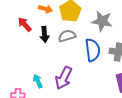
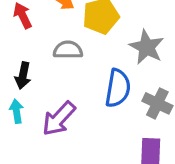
black arrow: (45, 34) -> (23, 76), moved
gray semicircle: (67, 36) -> (68, 50), moved

